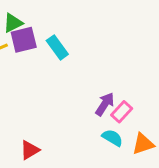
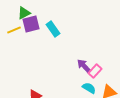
purple arrow: (105, 104) -> (84, 66), turned -77

